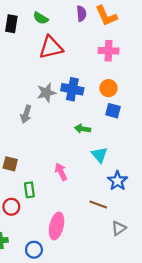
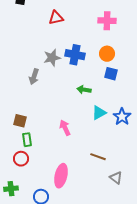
red triangle: (51, 47) -> (56, 18), size x0.7
cyan triangle: (99, 155) -> (99, 113), turned 42
blue star: (118, 181) -> (122, 117), moved
green rectangle: (29, 190) -> (27, 140), moved
gray triangle: (119, 228) -> (116, 178), turned -48

